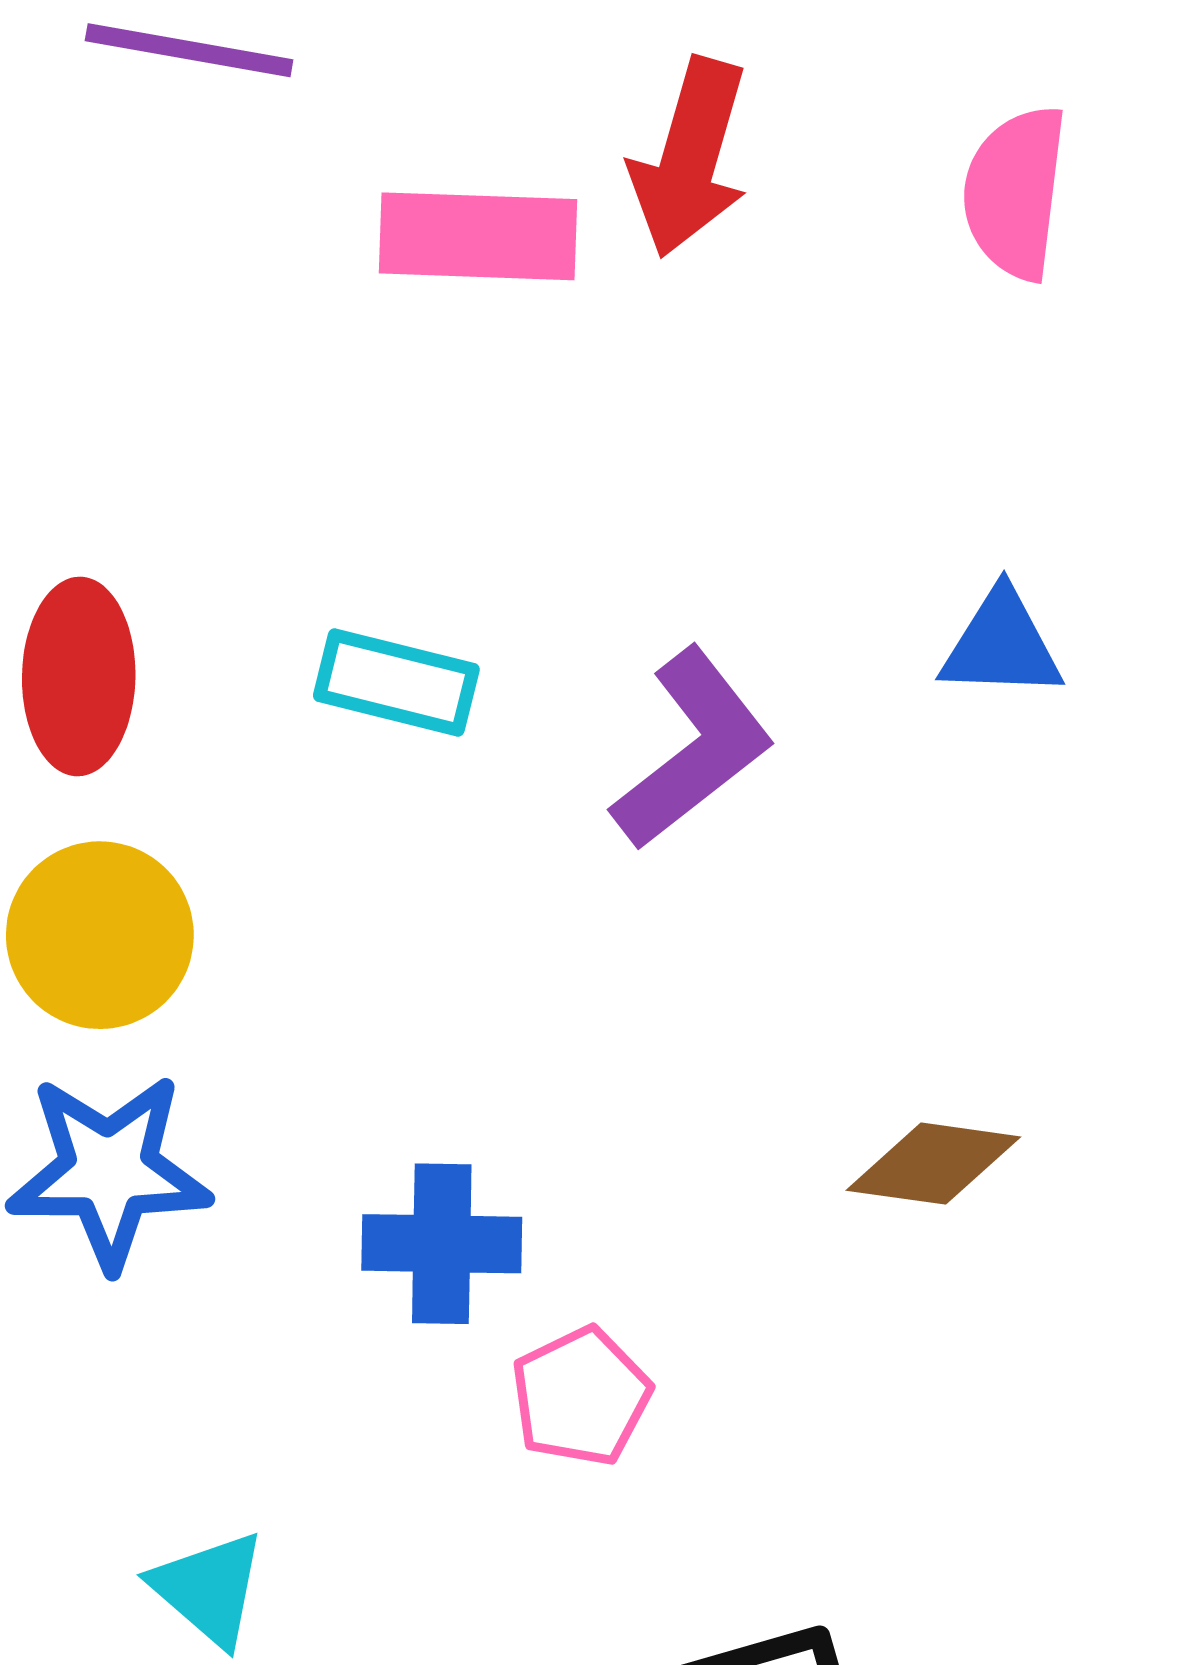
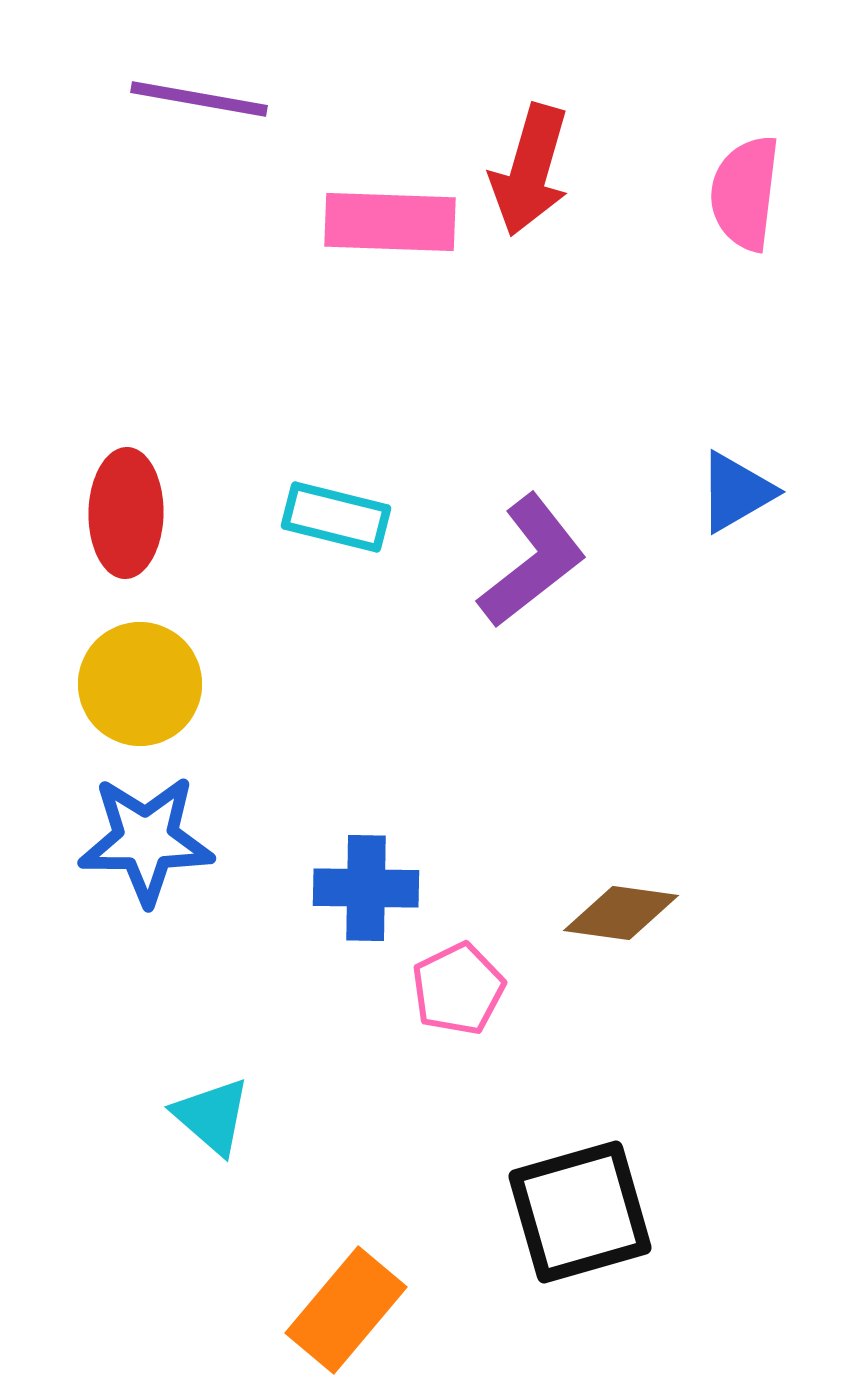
blue triangle: (1001, 645) -> (736, 492), turned -32
brown diamond: (933, 1164) -> (621, 913), moved

